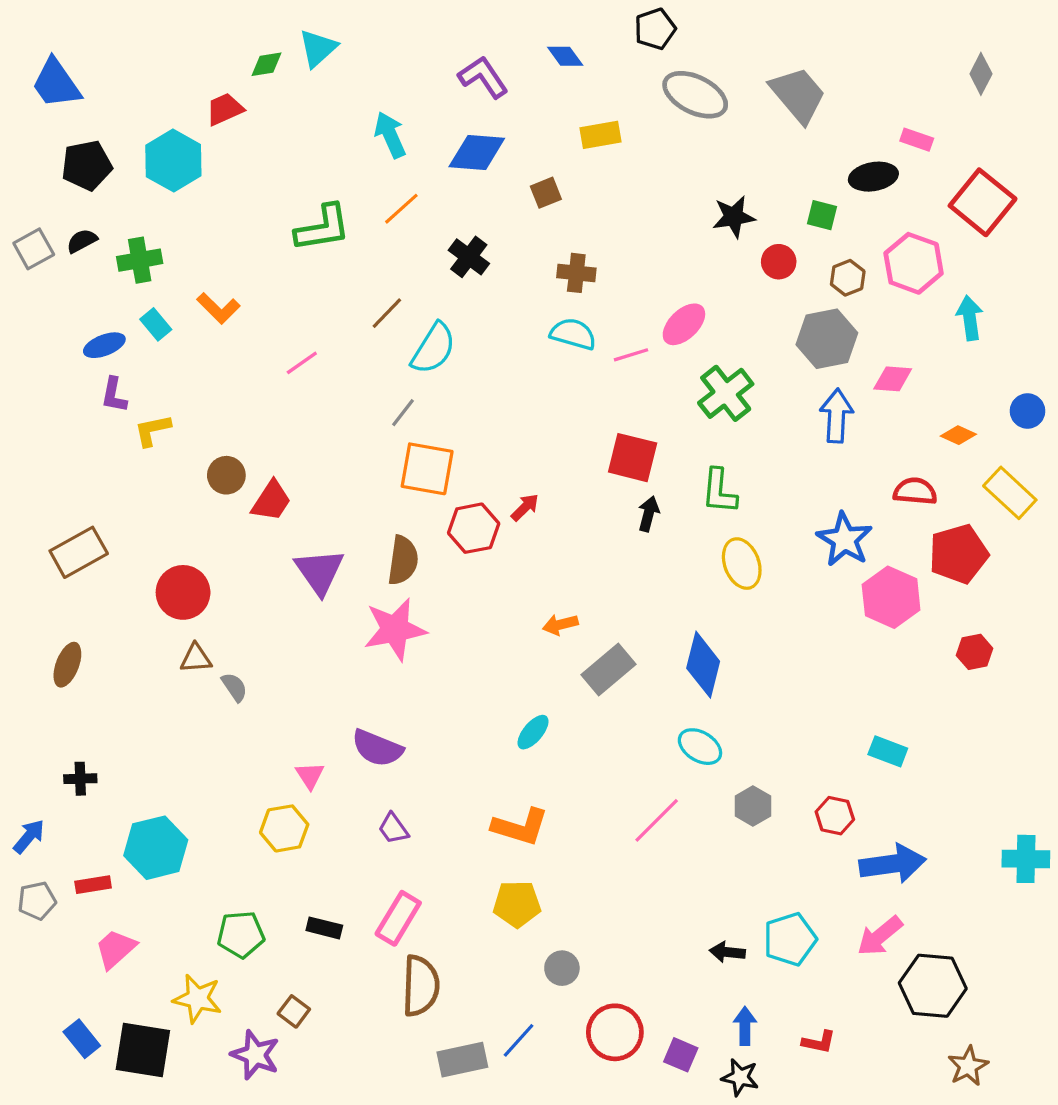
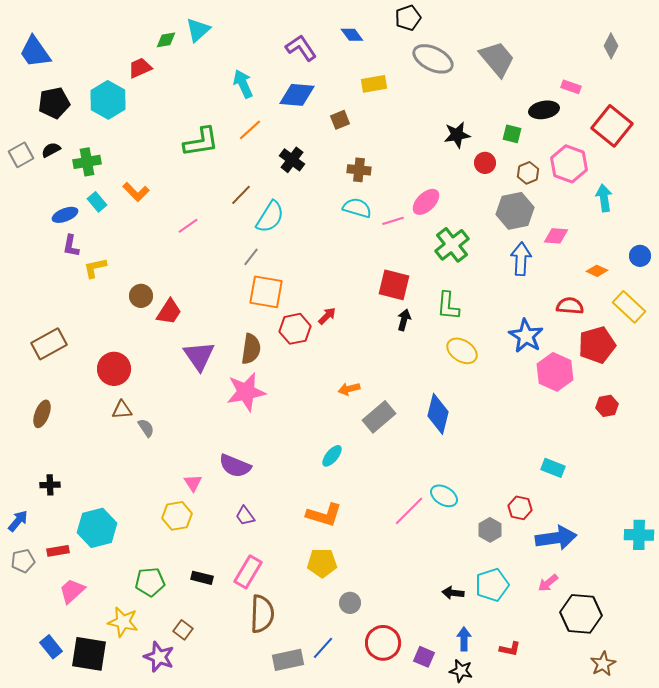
yellow ellipse: (742, 564) -> (462, 351), turned -36
cyan ellipse: (700, 747) -> (444, 496), moved
gray hexagon: (753, 806) -> (490, 530), moved
pink arrow: (880, 936) -> (548, 583), size x0.7

